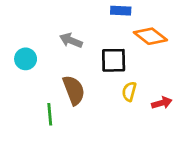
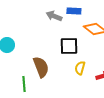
gray arrow: (71, 40) -> (54, 16), moved

